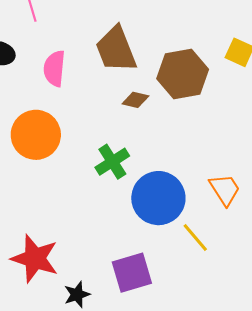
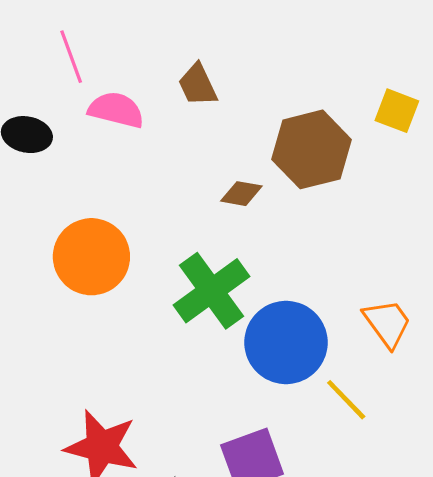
brown trapezoid: (116, 49) -> (198, 85), moved, size x0.6
pink semicircle: (54, 68) -> (116, 110), moved, turned 102
green cross: (112, 162) -> (212, 291), size x1.4

